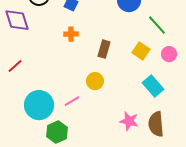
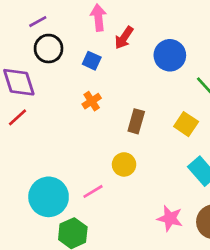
orange cross: (71, 34) -> (92, 101), turned -32
red line: (15, 66) -> (18, 117), moved

